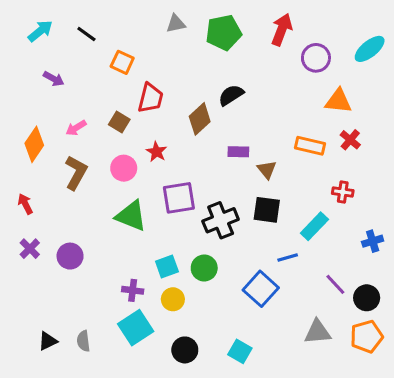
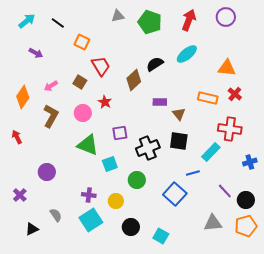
green pentagon: (224, 33) -> (150, 22), turned 30
cyan ellipse: (370, 49) -> (187, 54), moved
purple circle: (316, 58) -> (226, 17), moved
red trapezoid: (151, 98) -> (101, 66), turned -45
red cross: (343, 192) -> (230, 129), size x1.6
purple square: (179, 198) -> (120, 133), size x0.7
purple cross: (30, 249) -> (20, 195), moved
cyan square: (167, 266) -> (110, 164), moved
gray semicircle: (83, 341) -> (56, 215), moved, turned 152
black circle: (185, 350) -> (131, 227), moved

